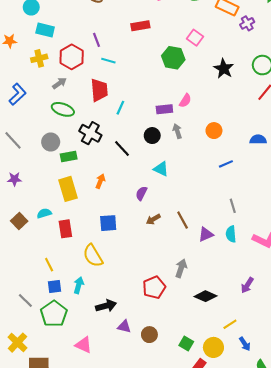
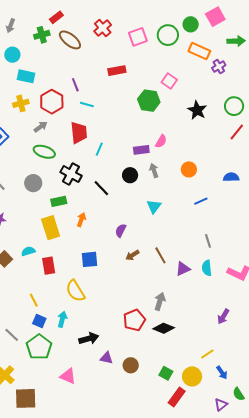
green rectangle: (69, 156) -> (59, 201), moved
cyan triangle: (161, 169) -> (154, 207), moved, turned 42
blue square: (55, 287) -> (39, 321), turned 32
black diamond: (205, 296) -> (164, 328), moved

